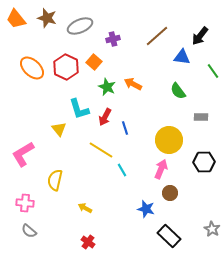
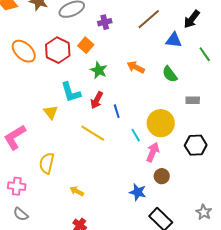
orange arrow: (133, 84) -> (136, 67), moved
cyan line: (122, 170) -> (136, 135), moved

